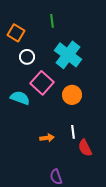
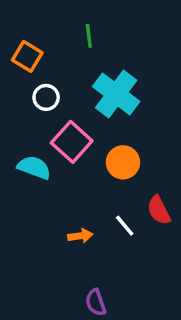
white line: (73, 132) -> (125, 226), turned -32
red semicircle: (85, 148) -> (159, 210), moved

